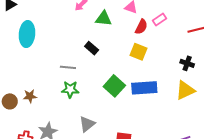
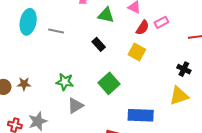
black rectangle: (92, 48) -> (99, 44), moved
gray line: (68, 67) -> (56, 31), moved
blue rectangle: (144, 88) -> (141, 115), moved
gray triangle: (87, 124) -> (75, 106), moved

